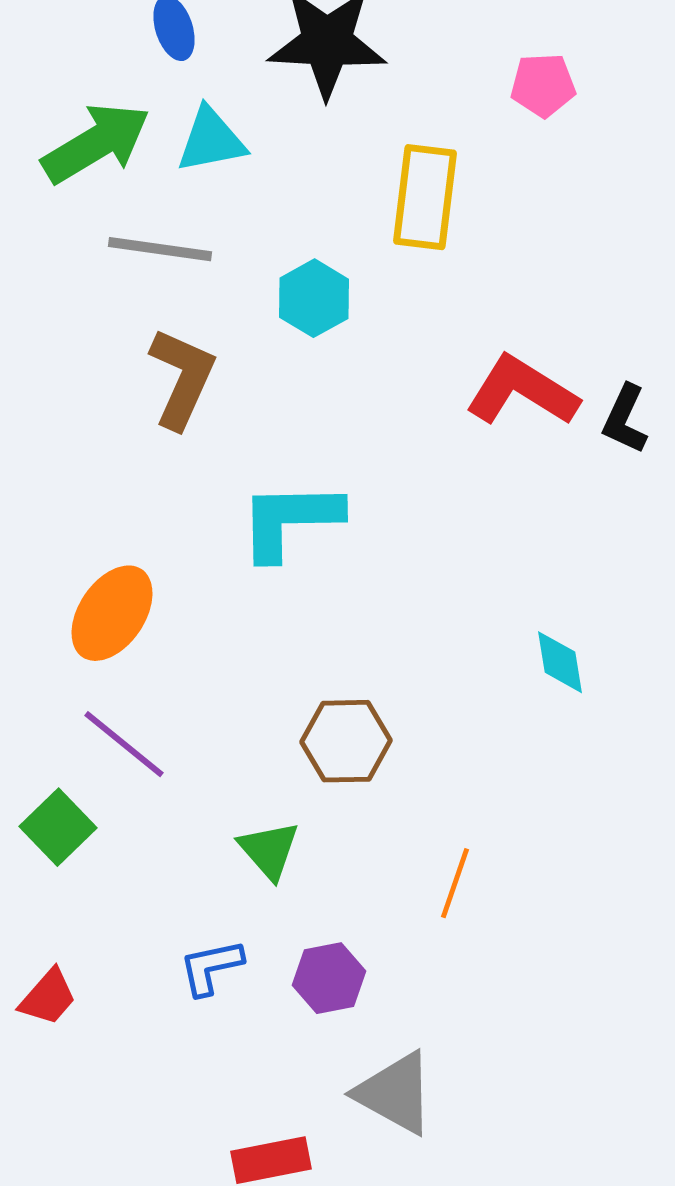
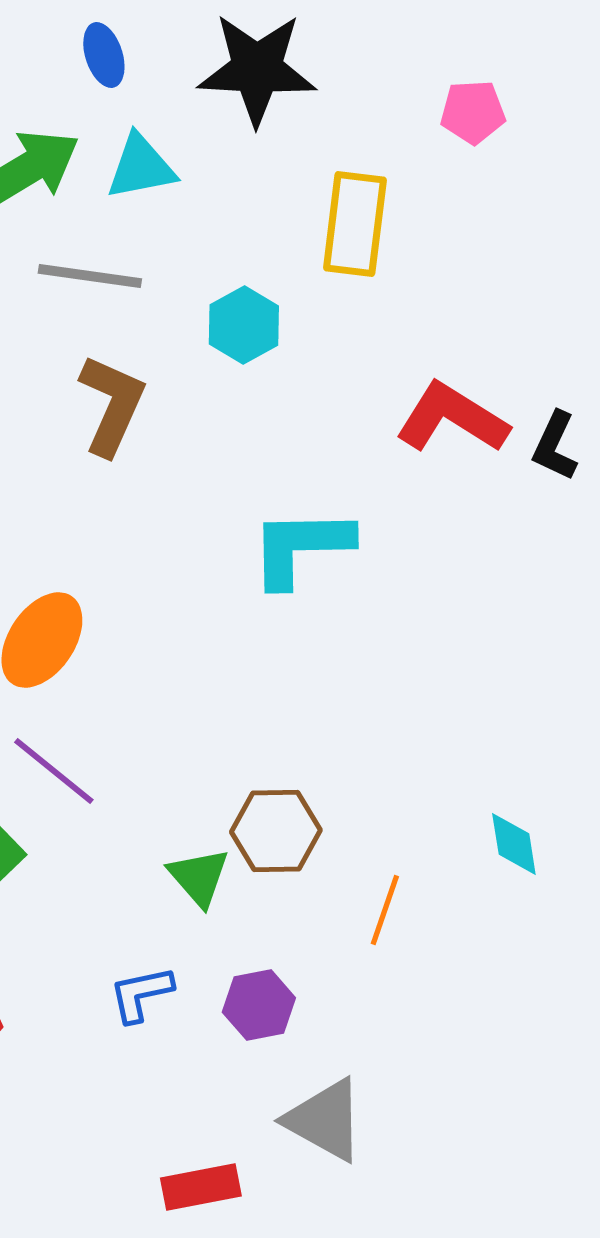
cyan L-shape: (290, 520) -> (301, 547), moved
cyan diamond: (560, 662) -> (514, 844), moved
brown hexagon: (346, 741) -> (276, 831), moved

